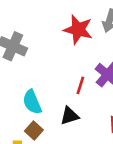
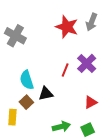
black triangle: (69, 116) -> (46, 94), moved

